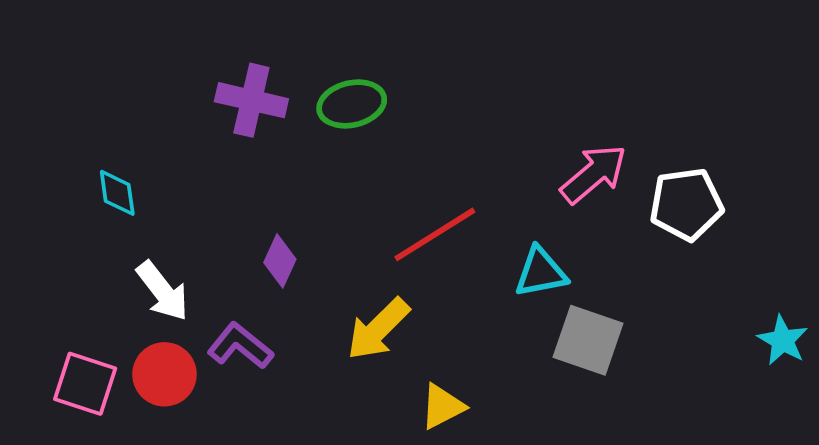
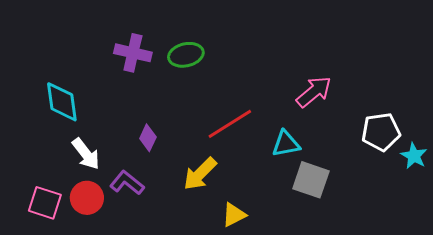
cyan diamond: (117, 193) -> (62, 102), size x1.6
white pentagon: (686, 204) -> (381, 132), moved
cyan star: (783, 340) -> (414, 156), moved

